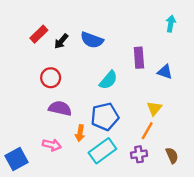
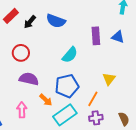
blue triangle: (165, 72) -> (118, 37), moved
orange line: (147, 131) -> (93, 99), moved
orange arrow: (80, 133) -> (46, 100), turned -56
pink arrow: (52, 145) -> (22, 110), turned -105

